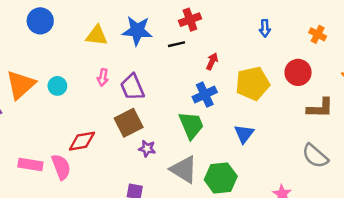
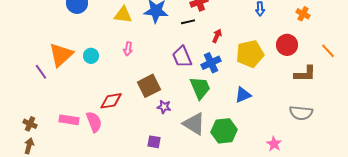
purple trapezoid: (132, 87) -> (182, 57), moved
blue triangle: (244, 134) -> (243, 95), turned 30
gray semicircle: (315, 156) -> (301, 113), turned -35

